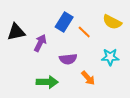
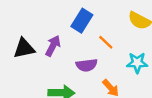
black triangle: (16, 32) -> (24, 48), moved
orange line: (84, 32) -> (106, 42), moved

